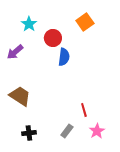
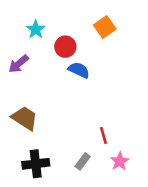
blue semicircle: (64, 57) -> (79, 70), turned -72
black cross: (29, 133) -> (36, 164), size x1.5

